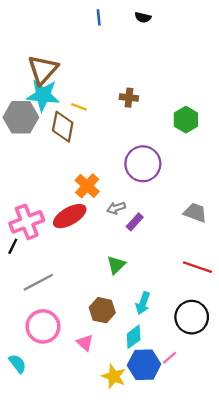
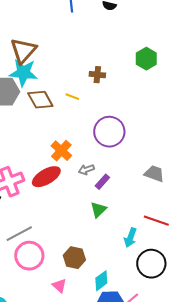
yellow line: (79, 107) -> (72, 97), moved
green hexagon: (186, 120) -> (146, 59), moved
brown diamond: (63, 127) -> (40, 100), turned -40
green triangle: (116, 265) -> (98, 210), moved
cyan arrow: (143, 303) -> (130, 238), moved
pink circle: (43, 326) -> (29, 256), moved

